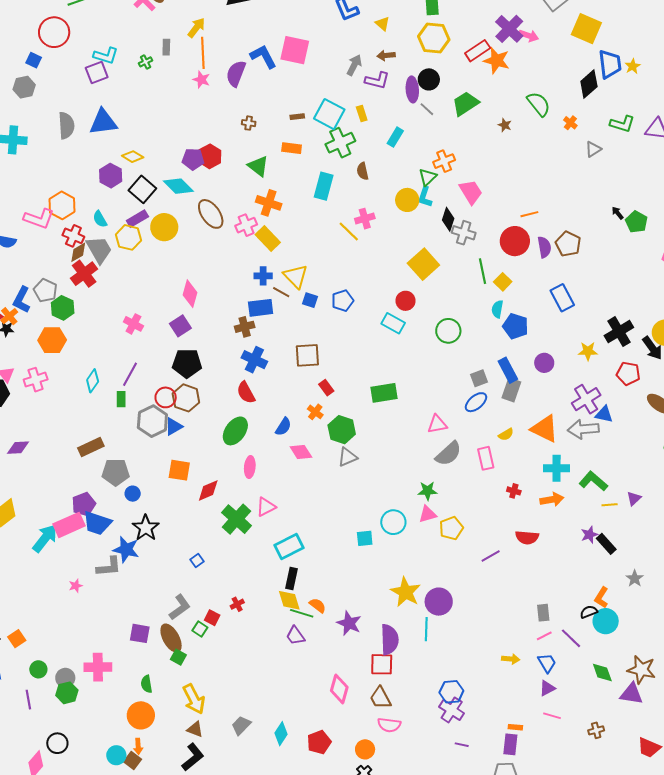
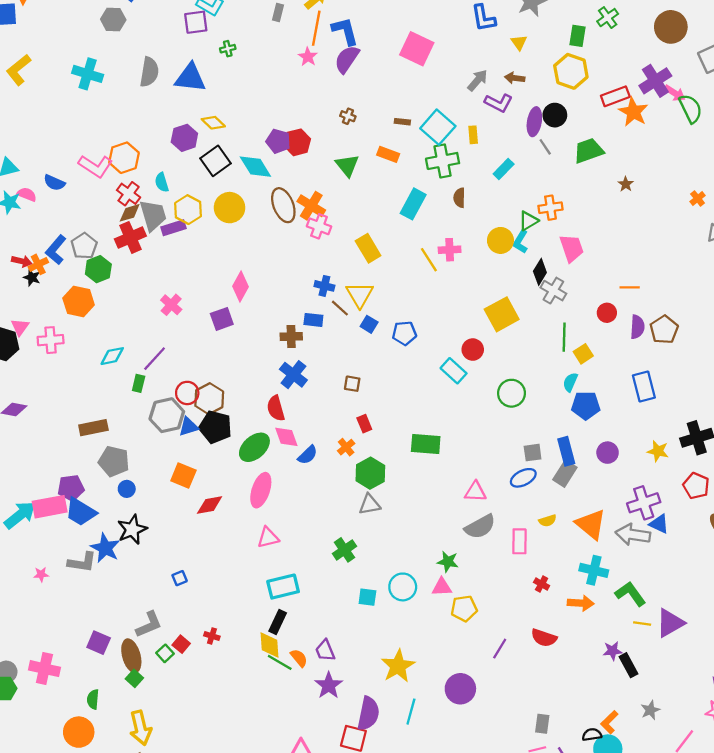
blue L-shape: (263, 57) -> (345, 31), moved
green cross: (146, 62) -> (228, 49), moved
green semicircle: (539, 104) -> (691, 109), moved
orange cross: (269, 203) -> (311, 206), moved
purple rectangle: (137, 219) -> (174, 228), moved
pink cross: (246, 225) -> (319, 226), turned 30
yellow rectangle: (268, 239) -> (368, 248), moved
red circle: (515, 241) -> (607, 313), size x0.6
blue rectangle: (261, 308) -> (313, 320), size x0.7
blue pentagon: (516, 326) -> (586, 405), turned -30
brown square: (307, 355) -> (352, 384), size x0.6
black pentagon: (187, 363) -> (215, 427), moved
cyan diamond: (93, 381) -> (112, 356), turned 30
pink diamond: (301, 452) -> (286, 437), moved
pink ellipse: (250, 467) -> (261, 490), size x1.4
purple triangle: (634, 498) -> (670, 623), size x1.8
green cross: (237, 519) -> (345, 550), moved, size x0.7
purple line: (491, 556) -> (500, 649), turned -42
purple circle: (439, 602) -> (460, 689), moved
red cross: (237, 604) -> (212, 636), turned 32
purple trapezoid: (295, 636) -> (325, 651), moved

